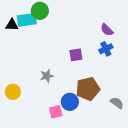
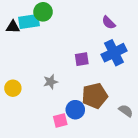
purple semicircle: (107, 30) -> (109, 23), moved
blue cross: (106, 49) -> (114, 53), size x1.6
yellow circle: (13, 92) -> (13, 88), moved

